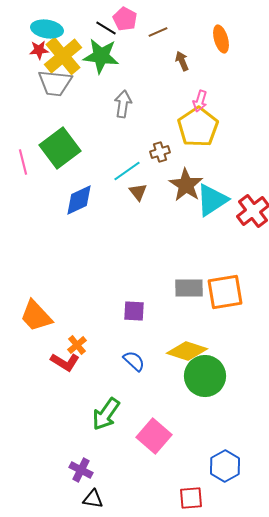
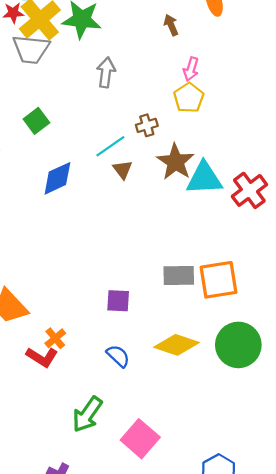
yellow pentagon: (198, 127) -> (189, 98), size x0.7
green square: (60, 148) -> (36, 121), size x0.6
cyan triangle: (212, 200) -> (204, 178), turned 30
green circle: (205, 376) -> (238, 345), moved

